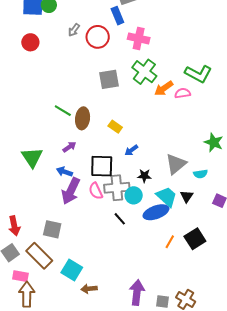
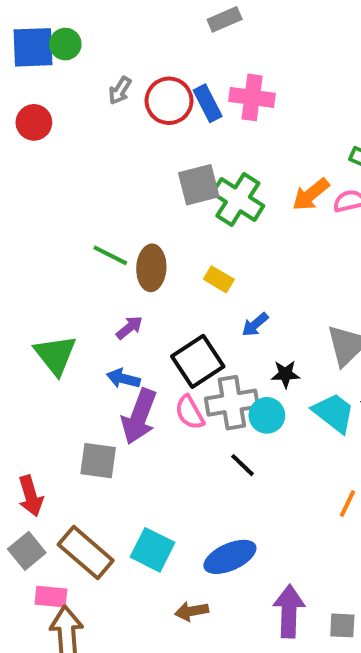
blue rectangle: (117, 16) -> (208, 103), moved
green cross: (144, 72) -> (238, 199), moved
black square: (102, 166) -> (198, 361), turned -30
blue ellipse: (156, 212) -> (230, 557), moved
gray square: (52, 229) -> (98, 461), moved
cyan square: (72, 270) -> (153, 550), moved

